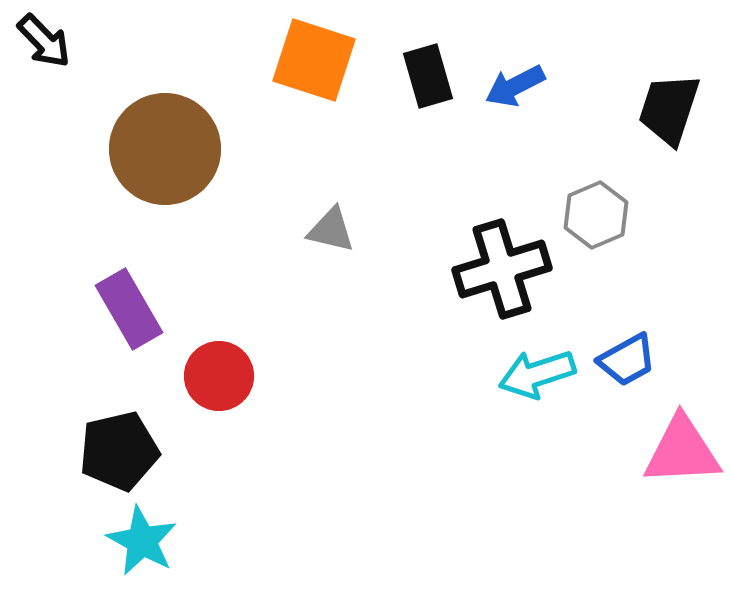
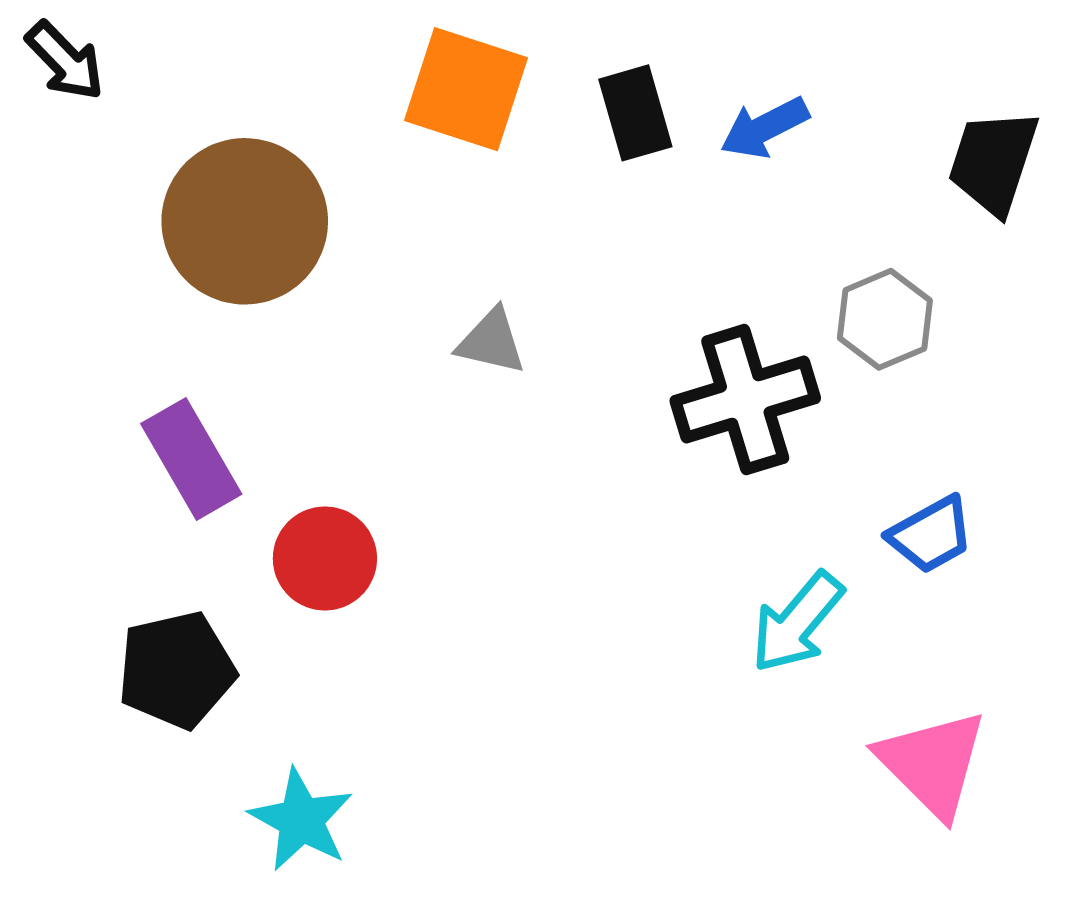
cyan arrow: (537, 374) -> (797, 622), moved, turned -32
pink triangle: (682, 451) -> (932, 763), moved, turned 48
cyan star: (142, 541) -> (301, 820), moved

